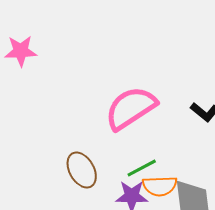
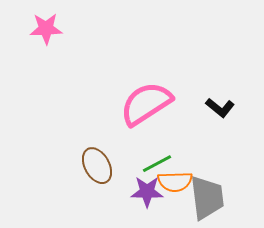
pink star: (21, 51) -> (46, 29), moved

